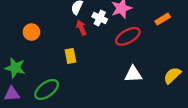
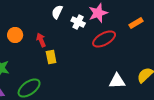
red arrow: (81, 28) -> (41, 40), moved
white triangle: (133, 74) -> (117, 81), moved

